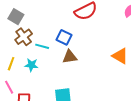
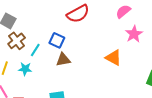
cyan line: (42, 46) -> (35, 50), turned -72

